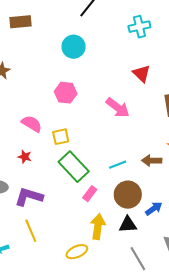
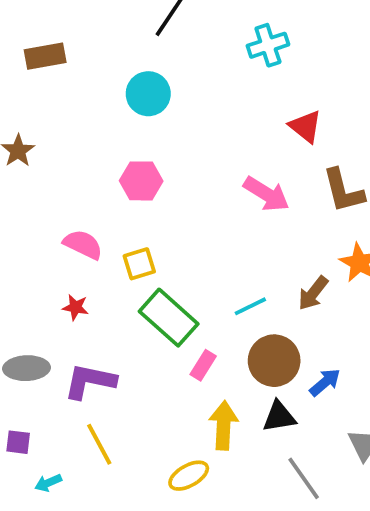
red triangle: (142, 74) -> (305, 126), moved
pink arrow: (118, 108) -> (266, 194), moved
brown arrow: (152, 161) -> (313, 293), turned -48

